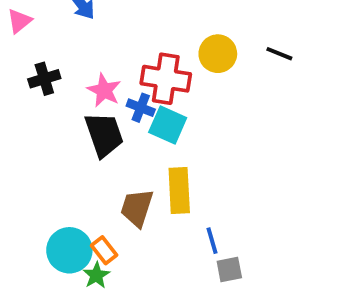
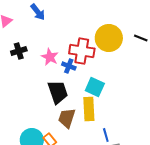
yellow circle: (218, 54) -> (109, 38), size x1.4
cyan square: (168, 125) -> (95, 87), moved
black trapezoid: (104, 135) -> (58, 92), moved

